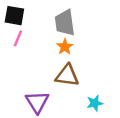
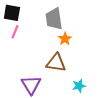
orange star: (65, 47) -> (65, 39), moved

